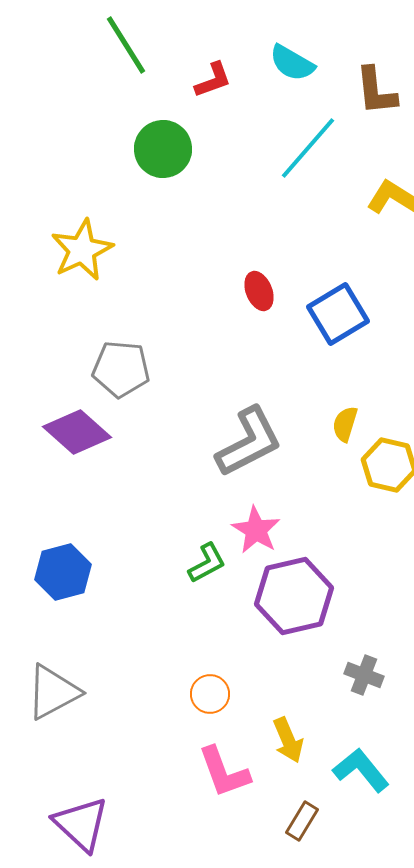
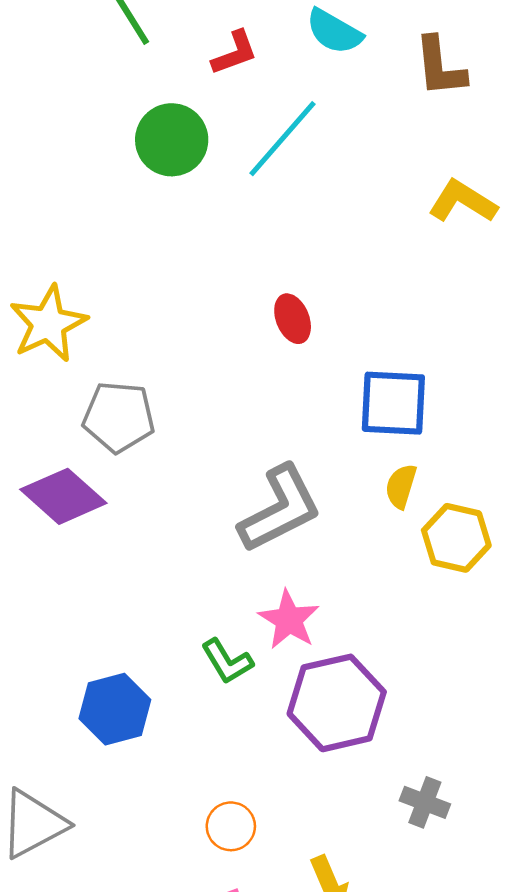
cyan line: (308, 148) -> (283, 139), moved
yellow star: (82, 250) -> (48, 324), moved
blue square: (338, 314) -> (393, 403), moved, turned 34
green L-shape: (207, 563) -> (227, 661), turned 87
blue hexagon: (63, 572) -> (115, 709), moved

